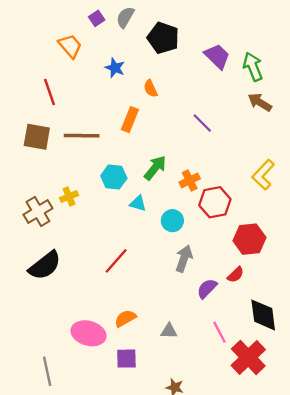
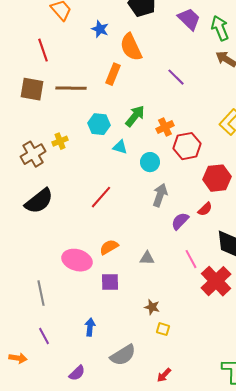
orange semicircle: (151, 89) -> (131, 47), size x1.8

